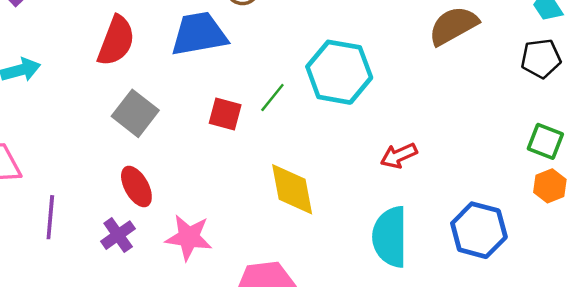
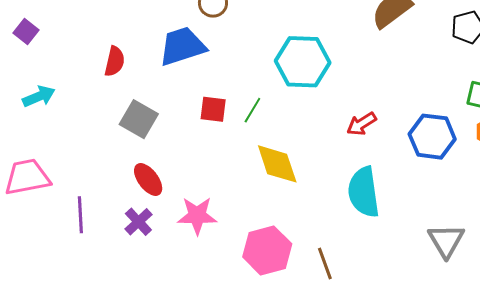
red semicircle: (116, 41) -> (115, 61), size x0.7
green line: (272, 98) -> (252, 110), moved
blue hexagon: (479, 230) -> (432, 137), moved

